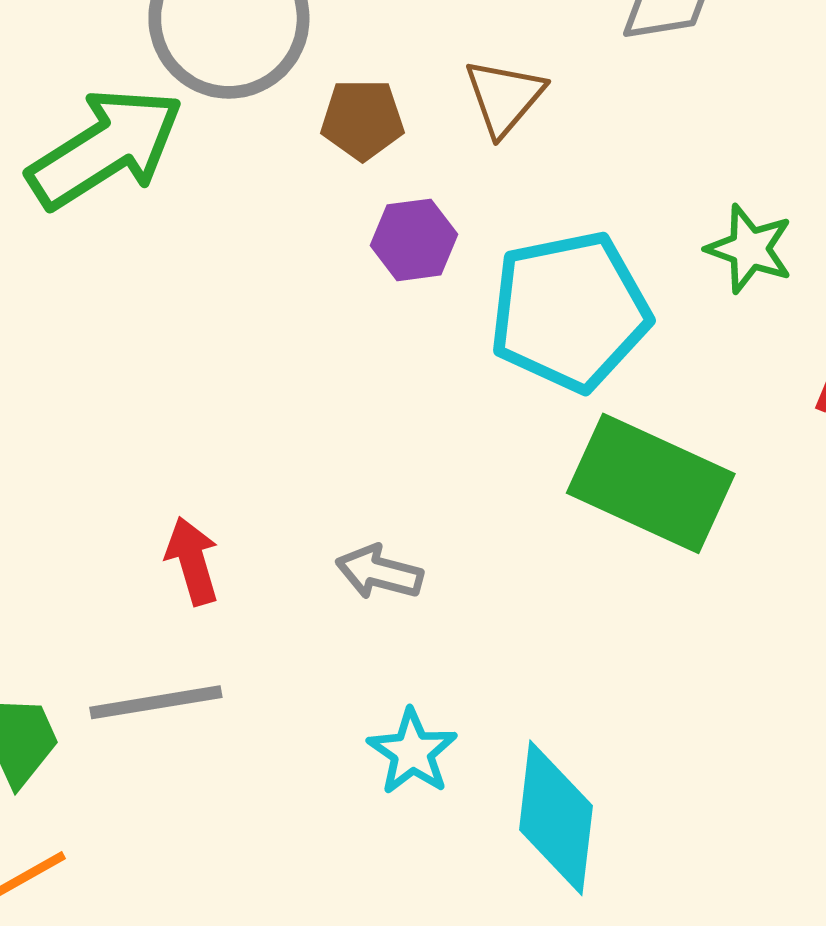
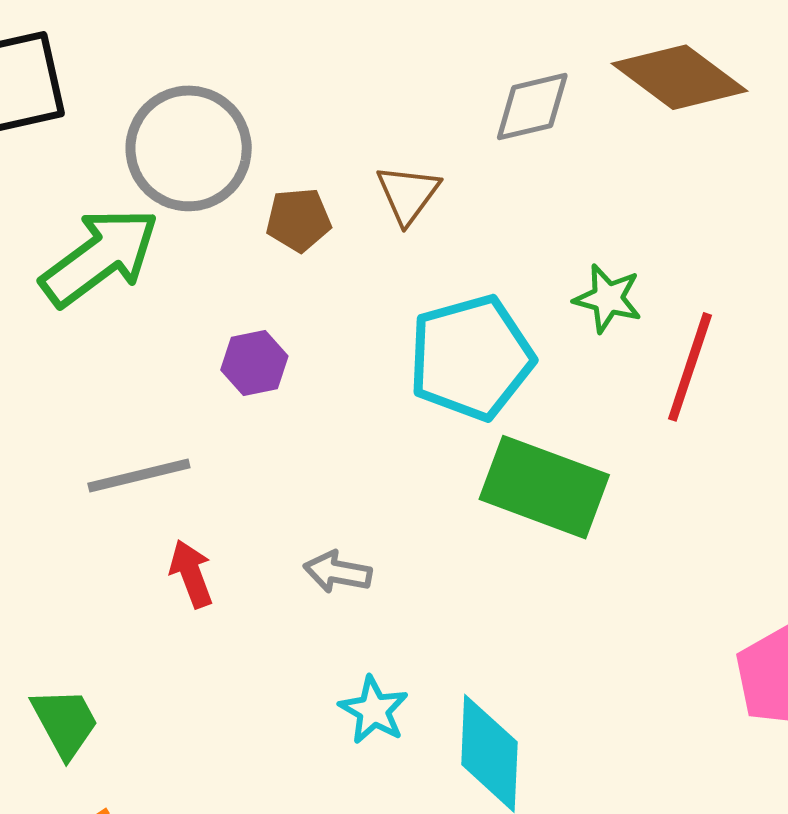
purple hexagon: (414, 240) -> (254, 363), moved
gray line: (156, 702) -> (139, 476), moved

